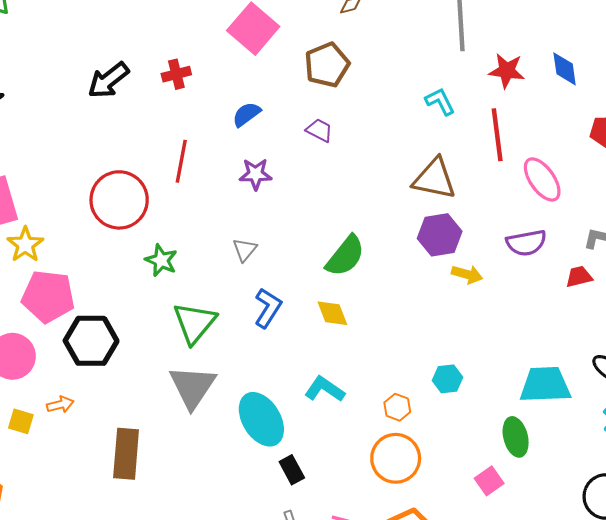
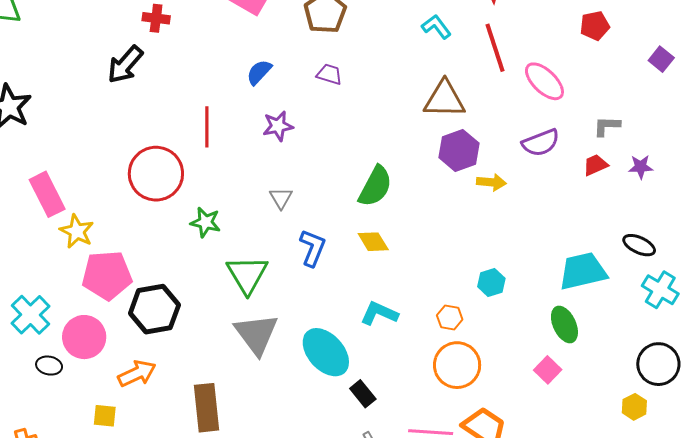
red cross: (176, 74) -> (156, 18), moved, turned 32
orange arrow: (60, 405) -> (137, 373), size x1.5
yellow square: (21, 421) -> (105, 416), moved

